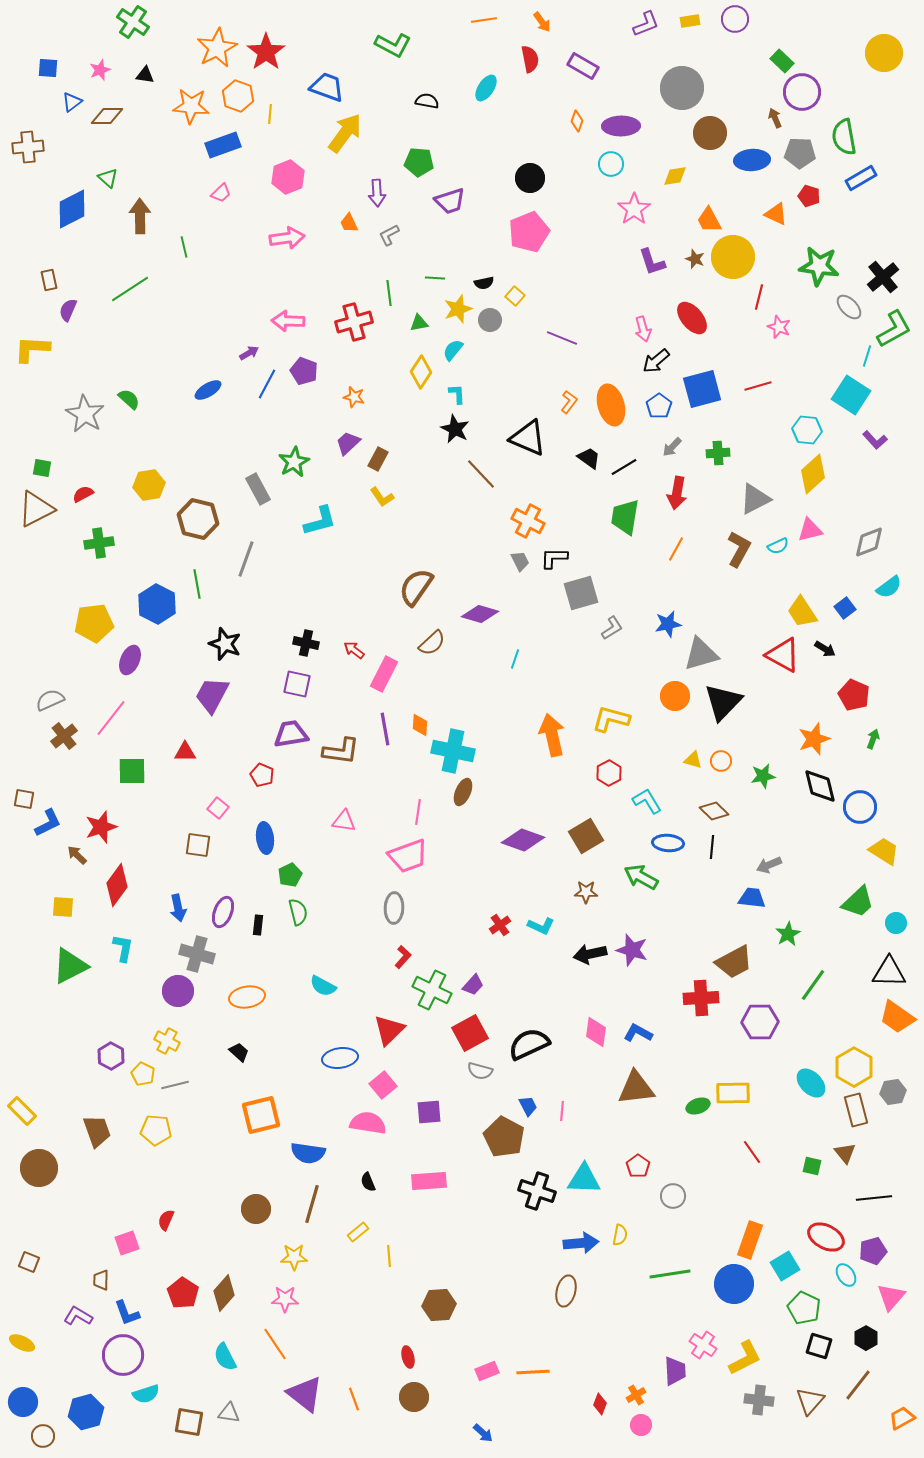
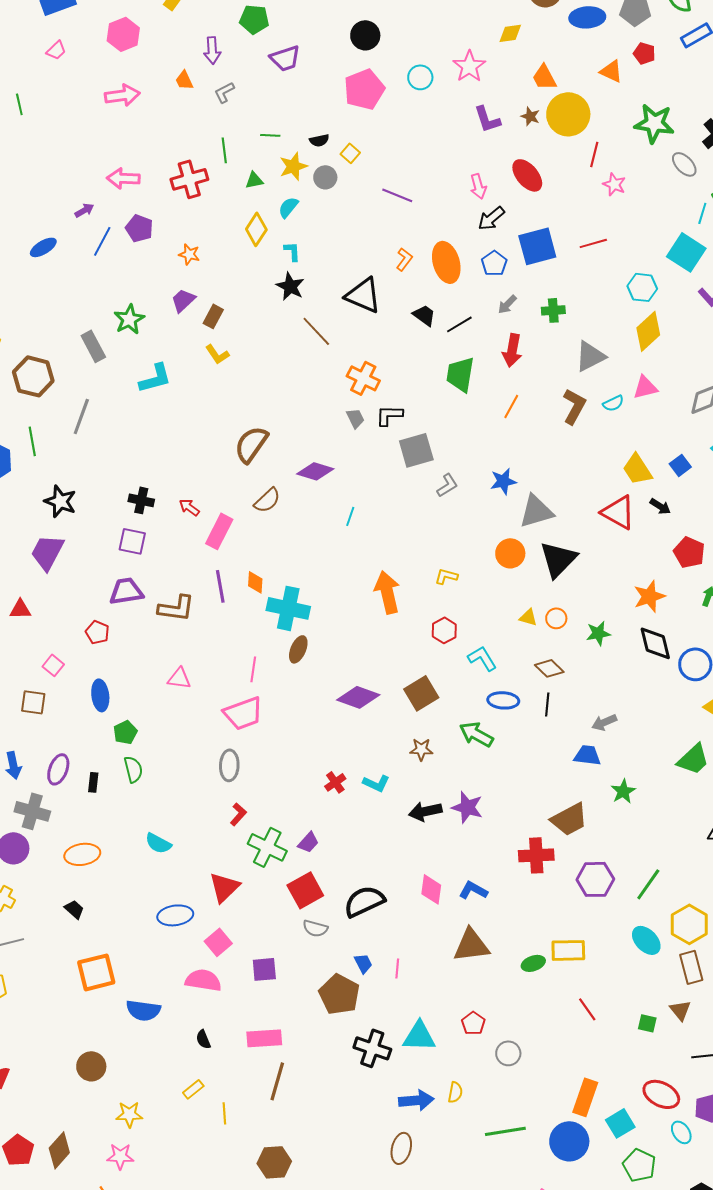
cyan circle: (611, 164) -> (420, 77), moved
yellow L-shape: (611, 719) -> (446, 576), size x0.6
green line: (813, 985) -> (648, 884), moved
brown line: (312, 1204) -> (277, 1081), moved

